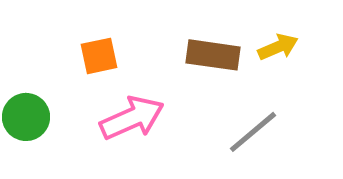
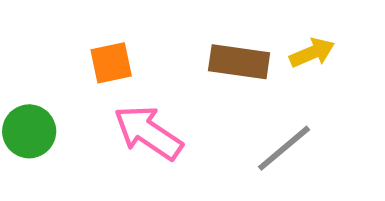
pink arrow: (132, 118) -> (148, 132), turned -122

